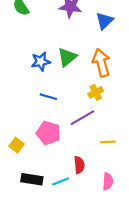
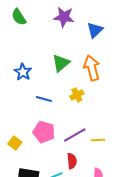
blue star: (41, 62) -> (23, 72), moved, turned -30
yellow cross: (96, 92) -> (77, 95), moved
purple line: (83, 118) -> (75, 135), moved

